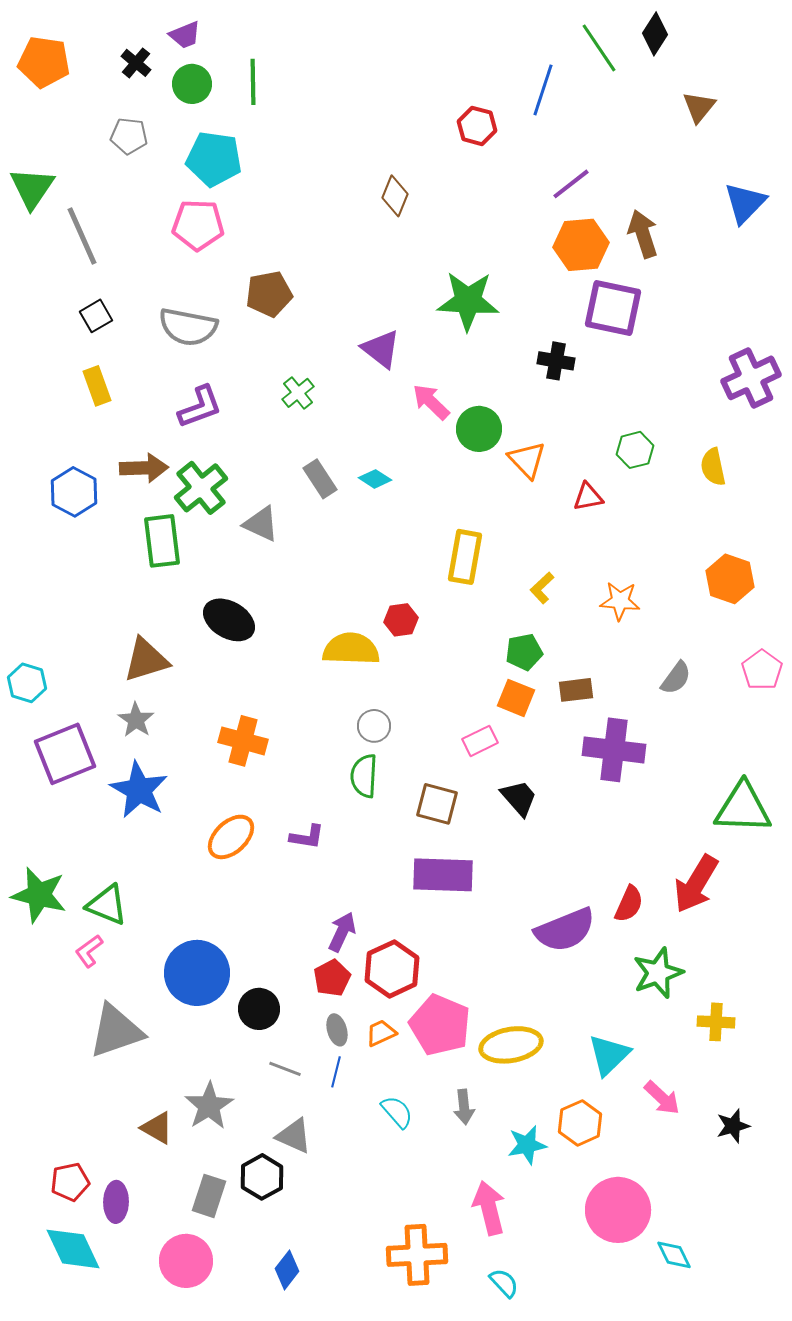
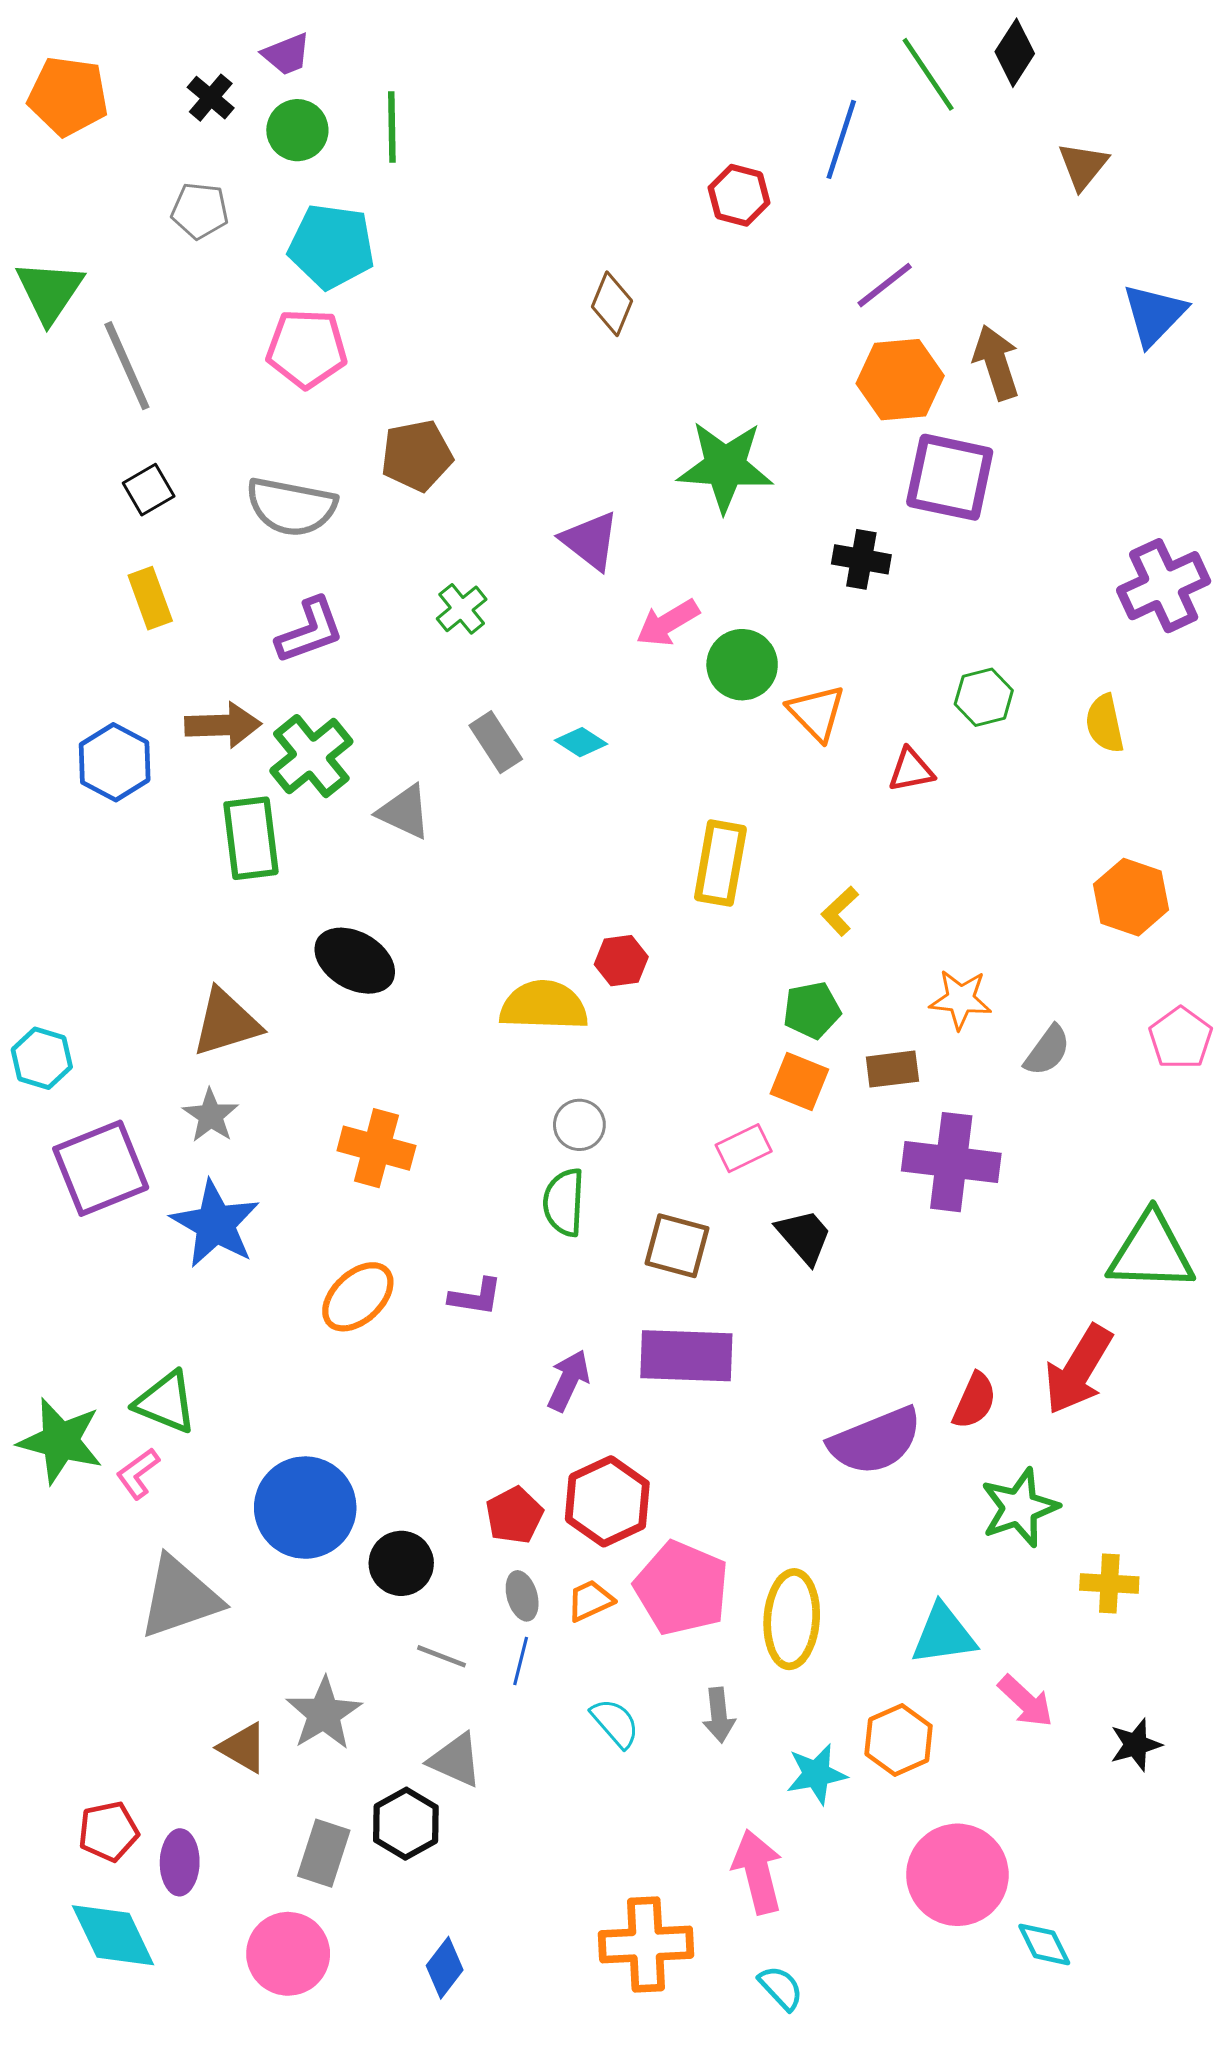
pink arrow: (431, 402) -> (668, 623), turned -75
orange star: (620, 601) -> (961, 999), moved
green star: (39, 895) -> (60, 1441), moved
purple arrow: (342, 932) -> (569, 1381), moved
yellow ellipse: (511, 1045) -> (792, 1619), turned -76
cyan triangle: (609, 1055) -> (944, 1635), turned 36

